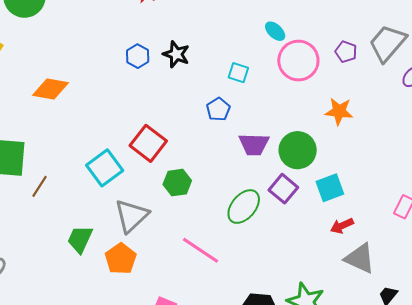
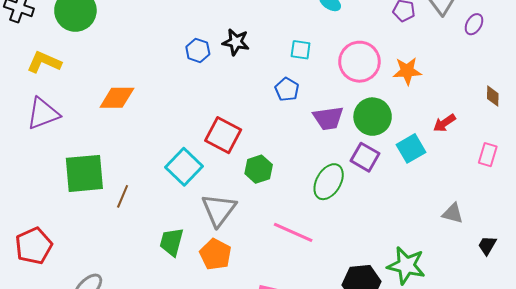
pink circle: (298, 61) -> (359, 62), moved
red arrow: (342, 226) -> (444, 123), moved
gray triangle: (360, 258) -> (453, 213), size x0.7

